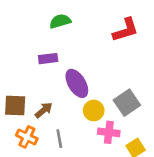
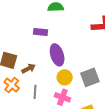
pink cross: (109, 132) -> (62, 97), moved

